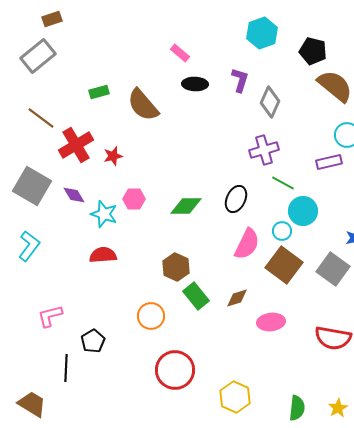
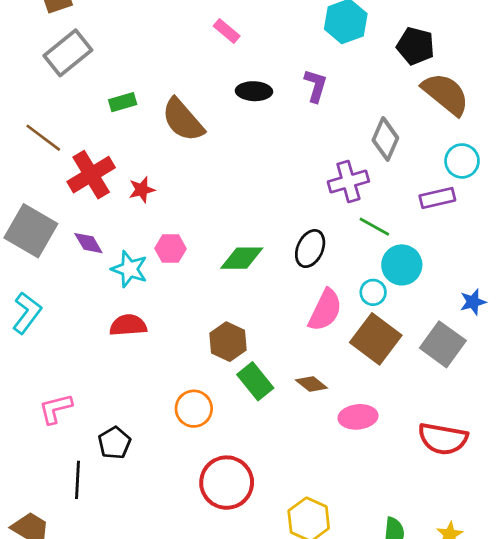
pink rectangle: (180, 53) -> (227, 31), moved
gray rectangle: (38, 56) -> (68, 53), moved
gray diamond: (270, 102) -> (385, 139), moved
brown diamond: (237, 298) -> (311, 384), turned 55

